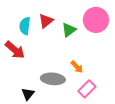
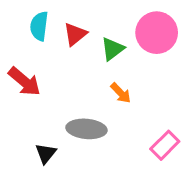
cyan semicircle: (25, 26) -> (39, 26), moved
orange arrow: (77, 67) -> (121, 93), moved
pink rectangle: (87, 89) -> (165, 145), moved

